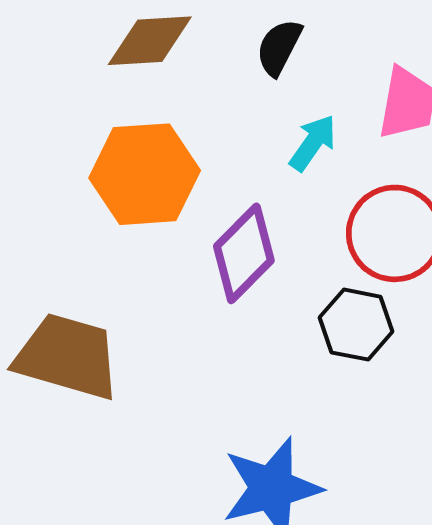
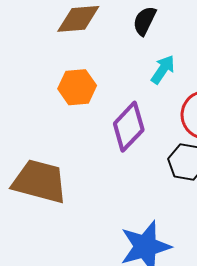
orange hexagon: (145, 174) -> (77, 87), size x0.7

